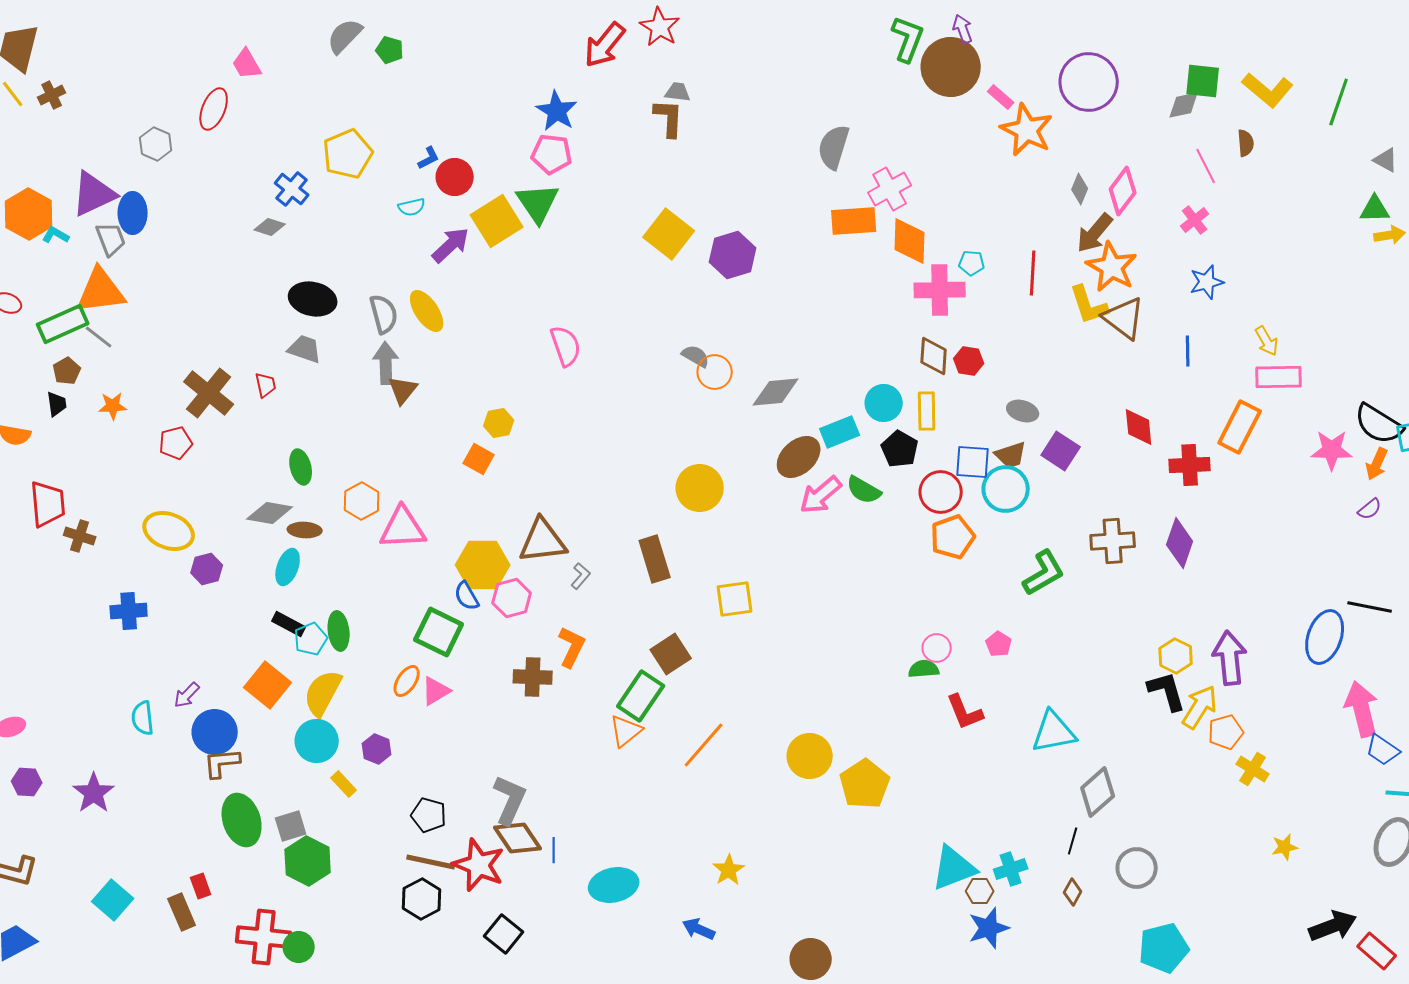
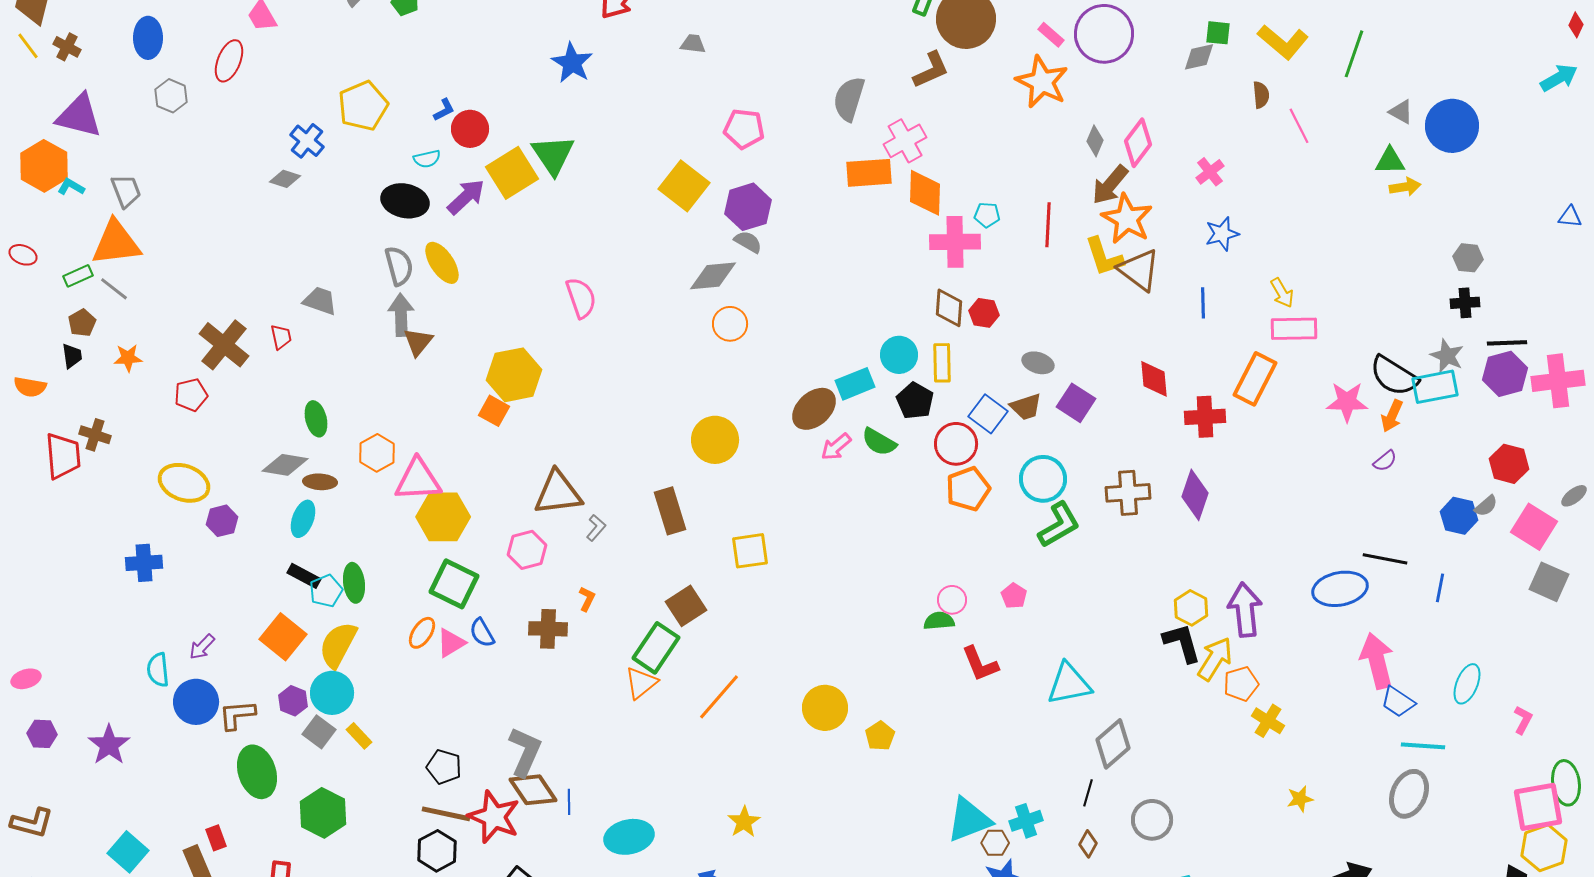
green square: (1203, 81) -> (1218, 33), size x0.7
brown cross: (52, 95) -> (67, 47), turned -36
pink rectangle: (1001, 97) -> (1051, 35), moved
brown L-shape: (669, 118) -> (931, 70), moved, turned 63
pink pentagon: (552, 154) -> (744, 129), moved
pink line: (1206, 166) -> (1299, 126), moved
purple triangle: (94, 194) -> (79, 116), moved, turned 39
blue ellipse: (133, 213) -> (148, 38), moved
black ellipse: (313, 299) -> (405, 201), moved
green rectangle: (63, 324) -> (78, 276), size x0.6
gray semicircle: (696, 356) -> (748, 242), moved
gray diamond: (776, 392) -> (713, 276), moved
yellow hexagon: (499, 423) -> (514, 375), size x1.8
blue square: (973, 462) -> (988, 414), turned 33
cyan circle: (1006, 489) -> (1043, 479), moved
pink arrow: (821, 495) -> (836, 447), size x0.7
brown cross: (80, 536) -> (95, 435), moved
yellow hexagon: (483, 565) -> (443, 517), moved
blue semicircle: (467, 596) -> (482, 633), moved
blue ellipse: (1325, 637) -> (1340, 589), turned 60
orange L-shape: (572, 647) -> (587, 599), size x0.6
blue circle: (215, 732) -> (196, 702), moved
purple hexagon: (377, 749) -> (293, 701), moved
yellow pentagon: (865, 784) -> (880, 736), size x0.6
gray square: (291, 826) -> (319, 732), moved, turned -36

